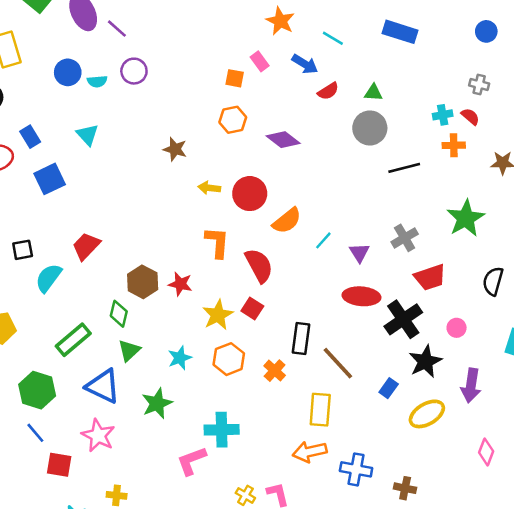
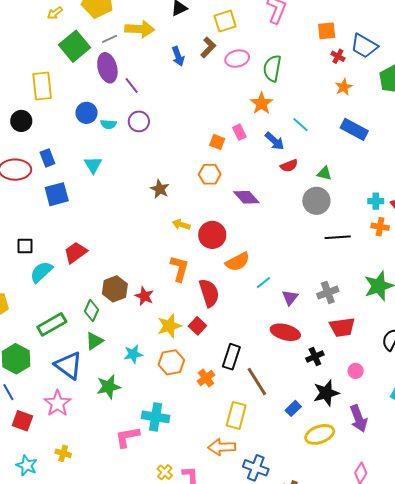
black cross: (403, 319) -> (315, 357), size x0.6
purple arrow: (471, 385) -> (359, 418), turned -40

